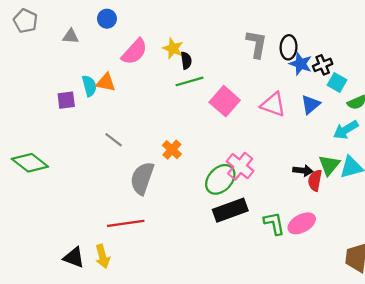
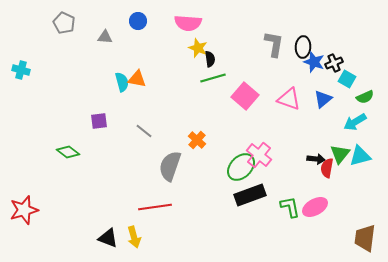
pink semicircle: (134, 52) -> (188, 23), moved, turned 52
purple square: (66, 100) -> (99, 121), moved
green diamond: (30, 163) -> (68, 152), size x0.7

